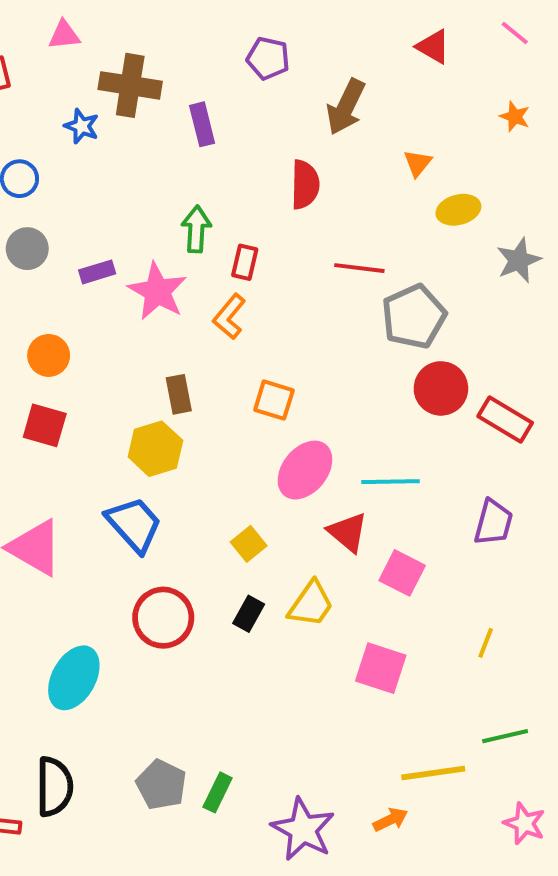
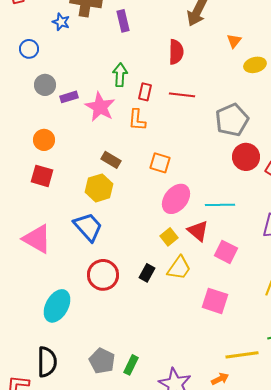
gray circle: (27, 249) -> (45, 85), moved
red line: (359, 268) -> (182, 95), moved
orange L-shape: (229, 317) -> (137, 120), turned -35
brown rectangle: (179, 394) -> (111, 160), turned -48
yellow square: (249, 544) -> (169, 237), moved

